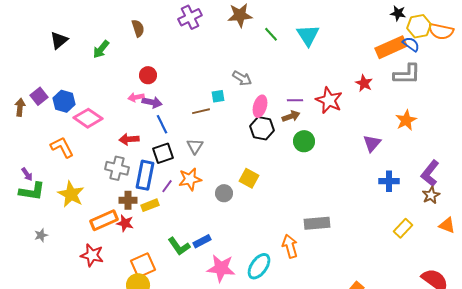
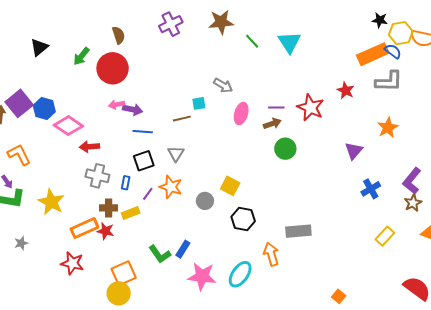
red circle: (148, 75) -> (113, 68), moved, size x1.8
purple square: (39, 96) -> (19, 103), size x1.5
blue line: (162, 124) -> (143, 132), turned -60
black hexagon: (262, 128) -> (243, 219), moved
red arrow: (129, 139) -> (89, 147), moved
orange L-shape: (62, 147) -> (19, 155), moved
blue rectangle: (145, 175) -> (126, 183), size x0.5
orange star: (190, 179) -> (171, 187), turned 30
blue cross: (389, 181) -> (371, 189), turned -30
blue rectangle: (202, 241) -> (183, 249), turned -30

